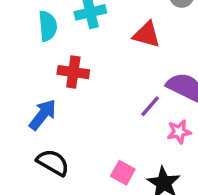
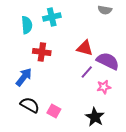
red triangle: (147, 35) -> (85, 48), moved
pink square: (123, 173) -> (54, 111), moved

